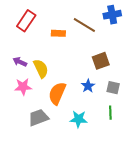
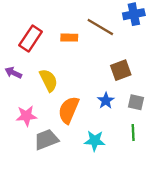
red rectangle: (26, 21) -> (31, 38), moved
purple arrow: (20, 62) -> (13, 73), moved
pink star: (23, 87) -> (26, 116), moved

